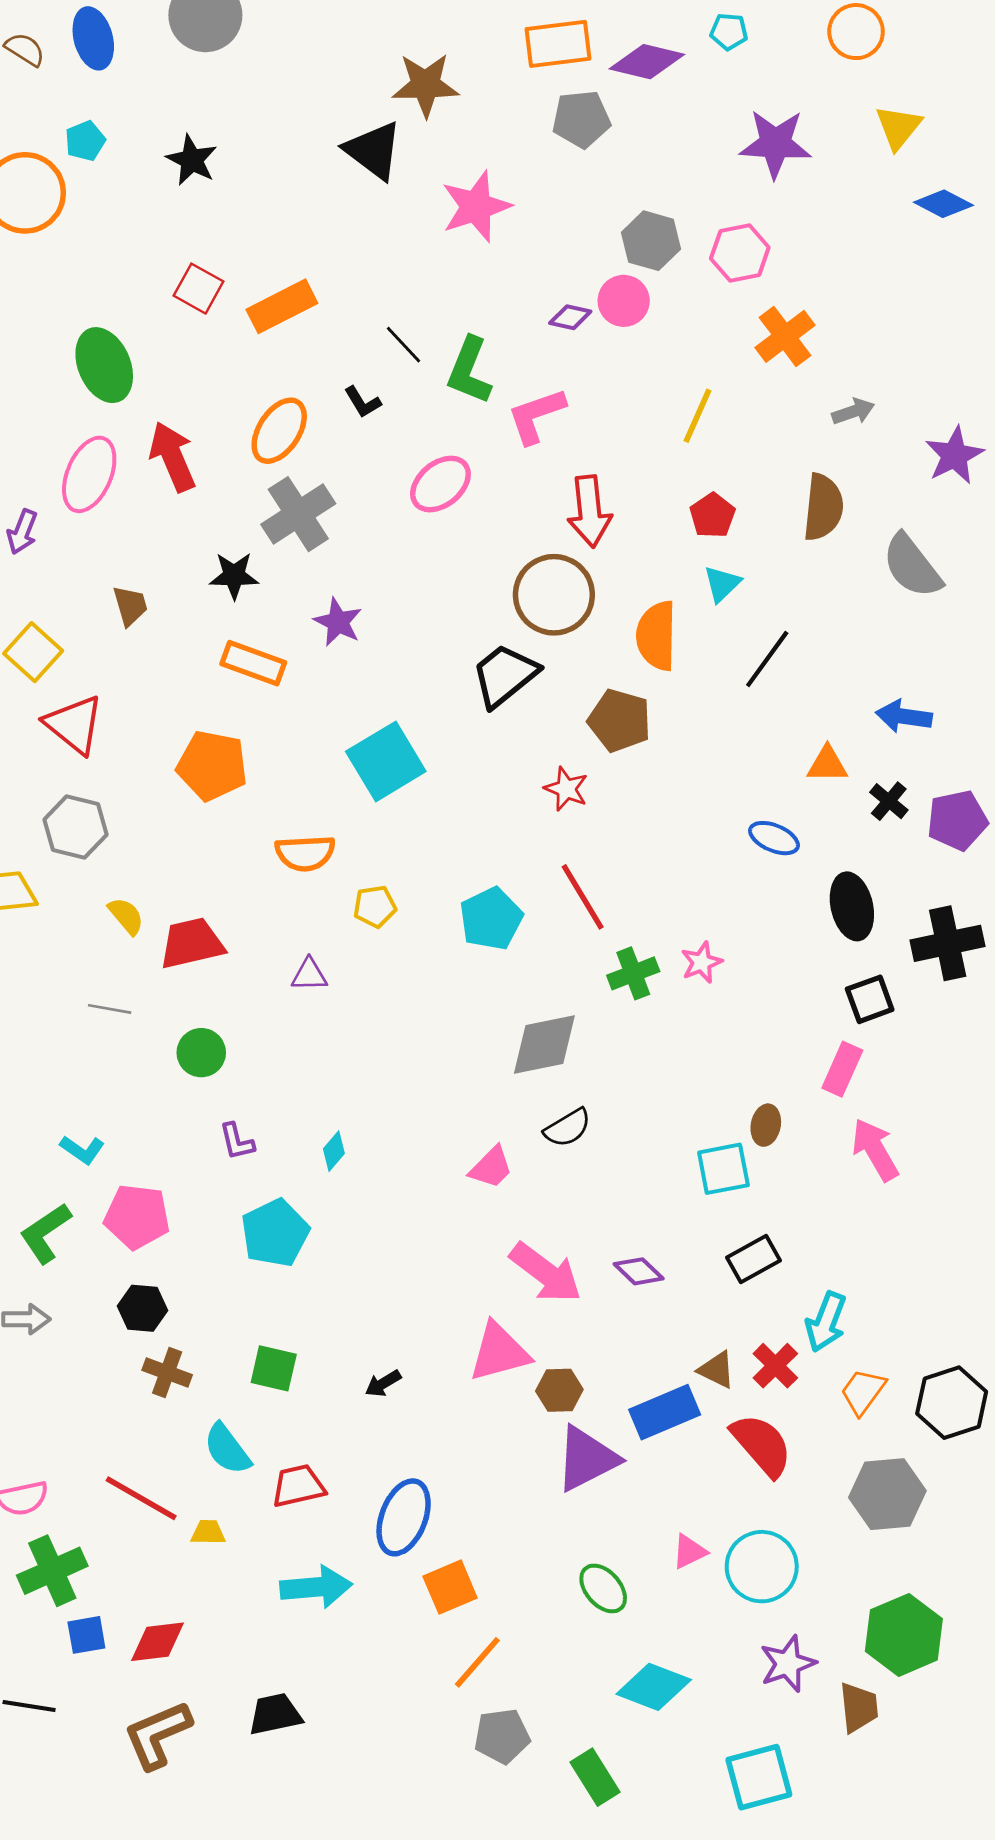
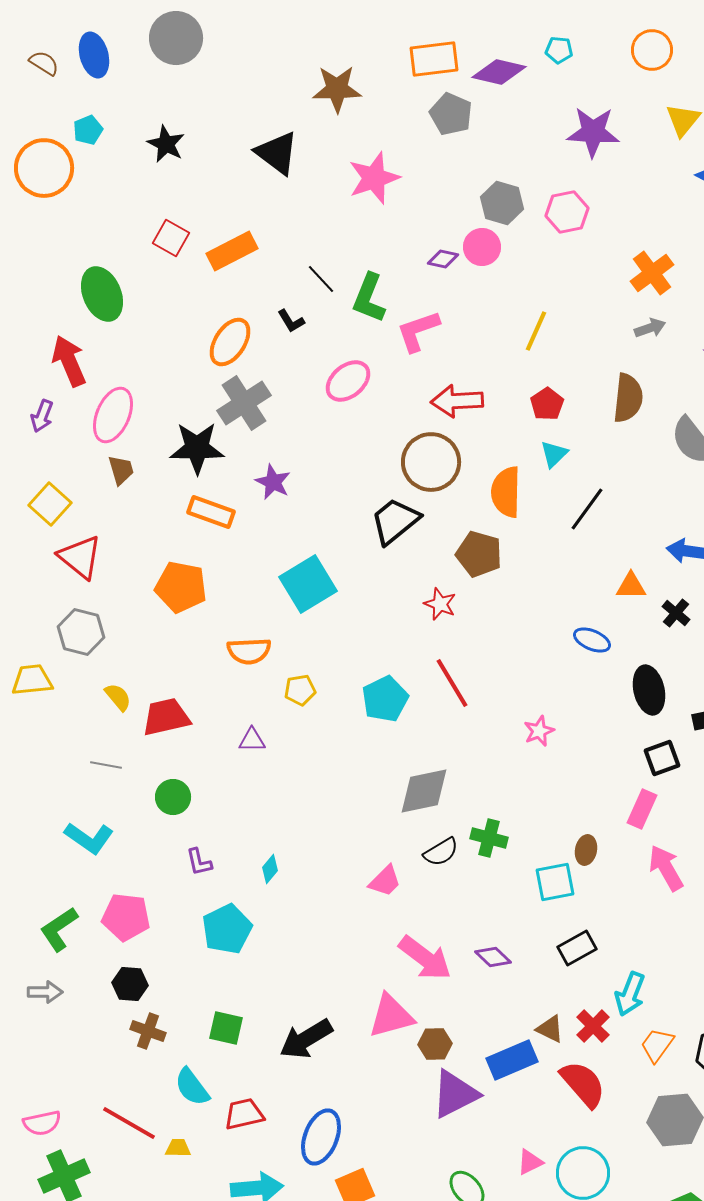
gray pentagon: (581, 119) -> (451, 114), turned 30
black triangle: (373, 150) -> (277, 153), moved
orange cross: (785, 336) -> (652, 273), moved
red arrow: (173, 457) -> (69, 361), moved
pink ellipse: (89, 474) -> (113, 415), moved
red arrow: (589, 511) -> (457, 401), turned 93
black star: (234, 576) -> (197, 448), size x1.5
green cross: (633, 973) -> (489, 838), moved, turned 36
cyan L-shape: (82, 1150) -> (89, 838), moved, size x1.5
black arrow: (383, 1383) -> (306, 1039), size x2.0

